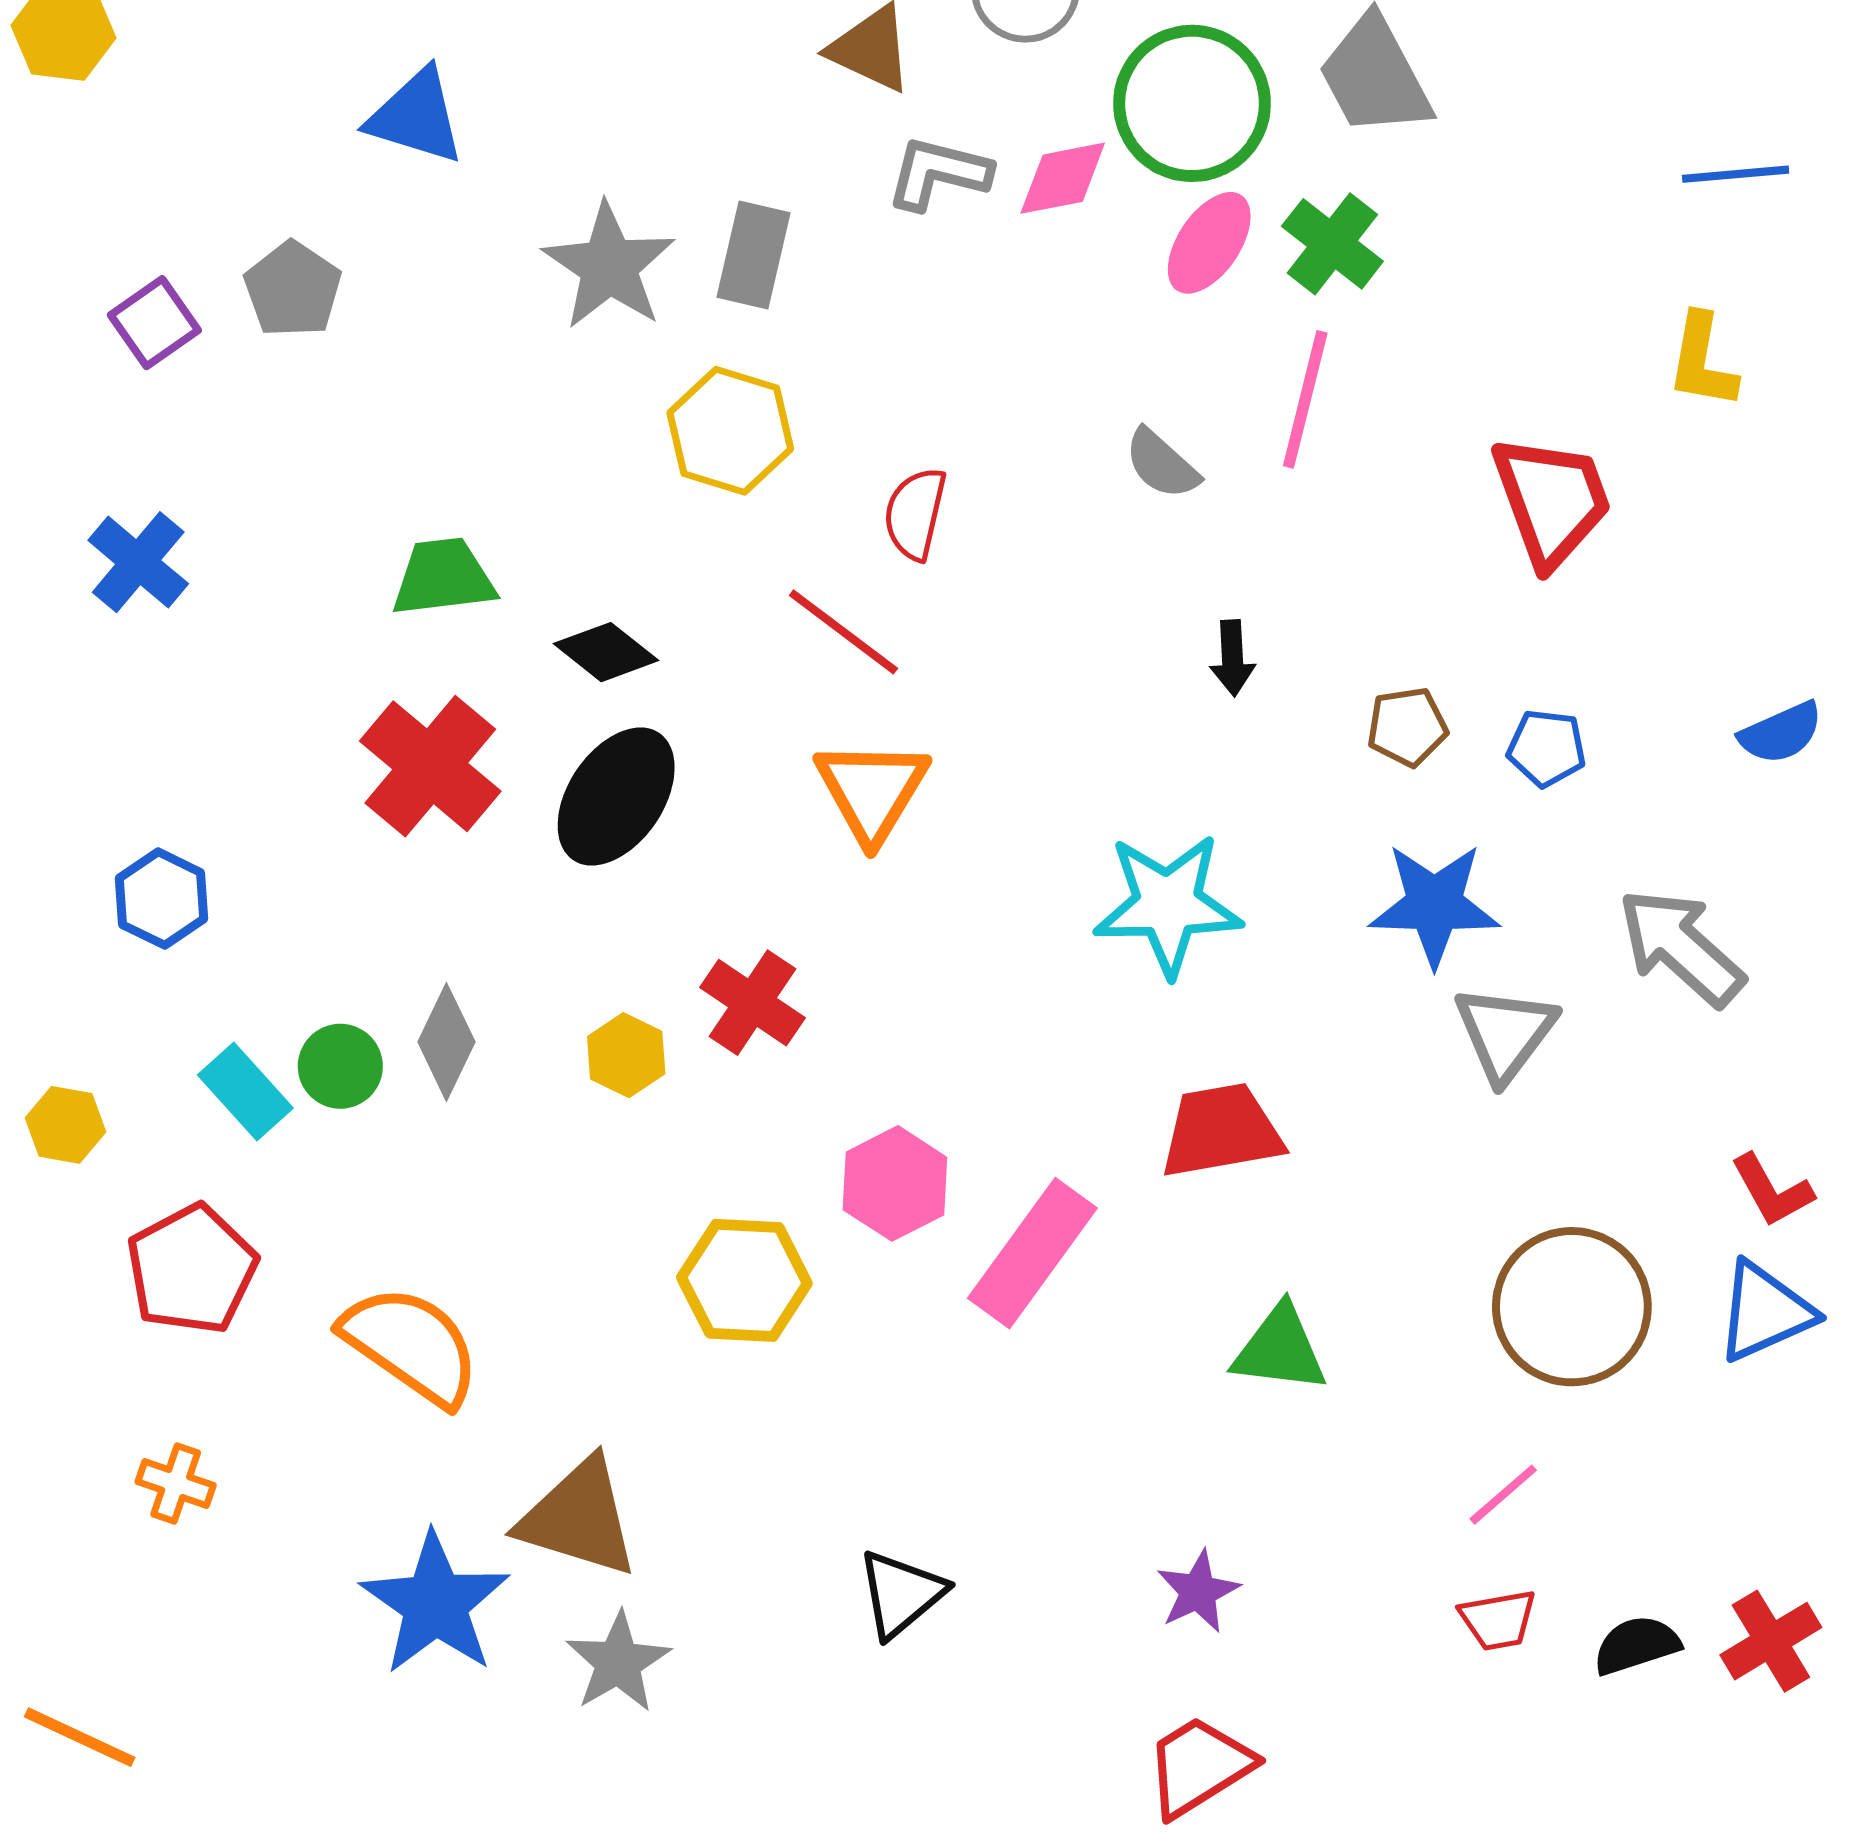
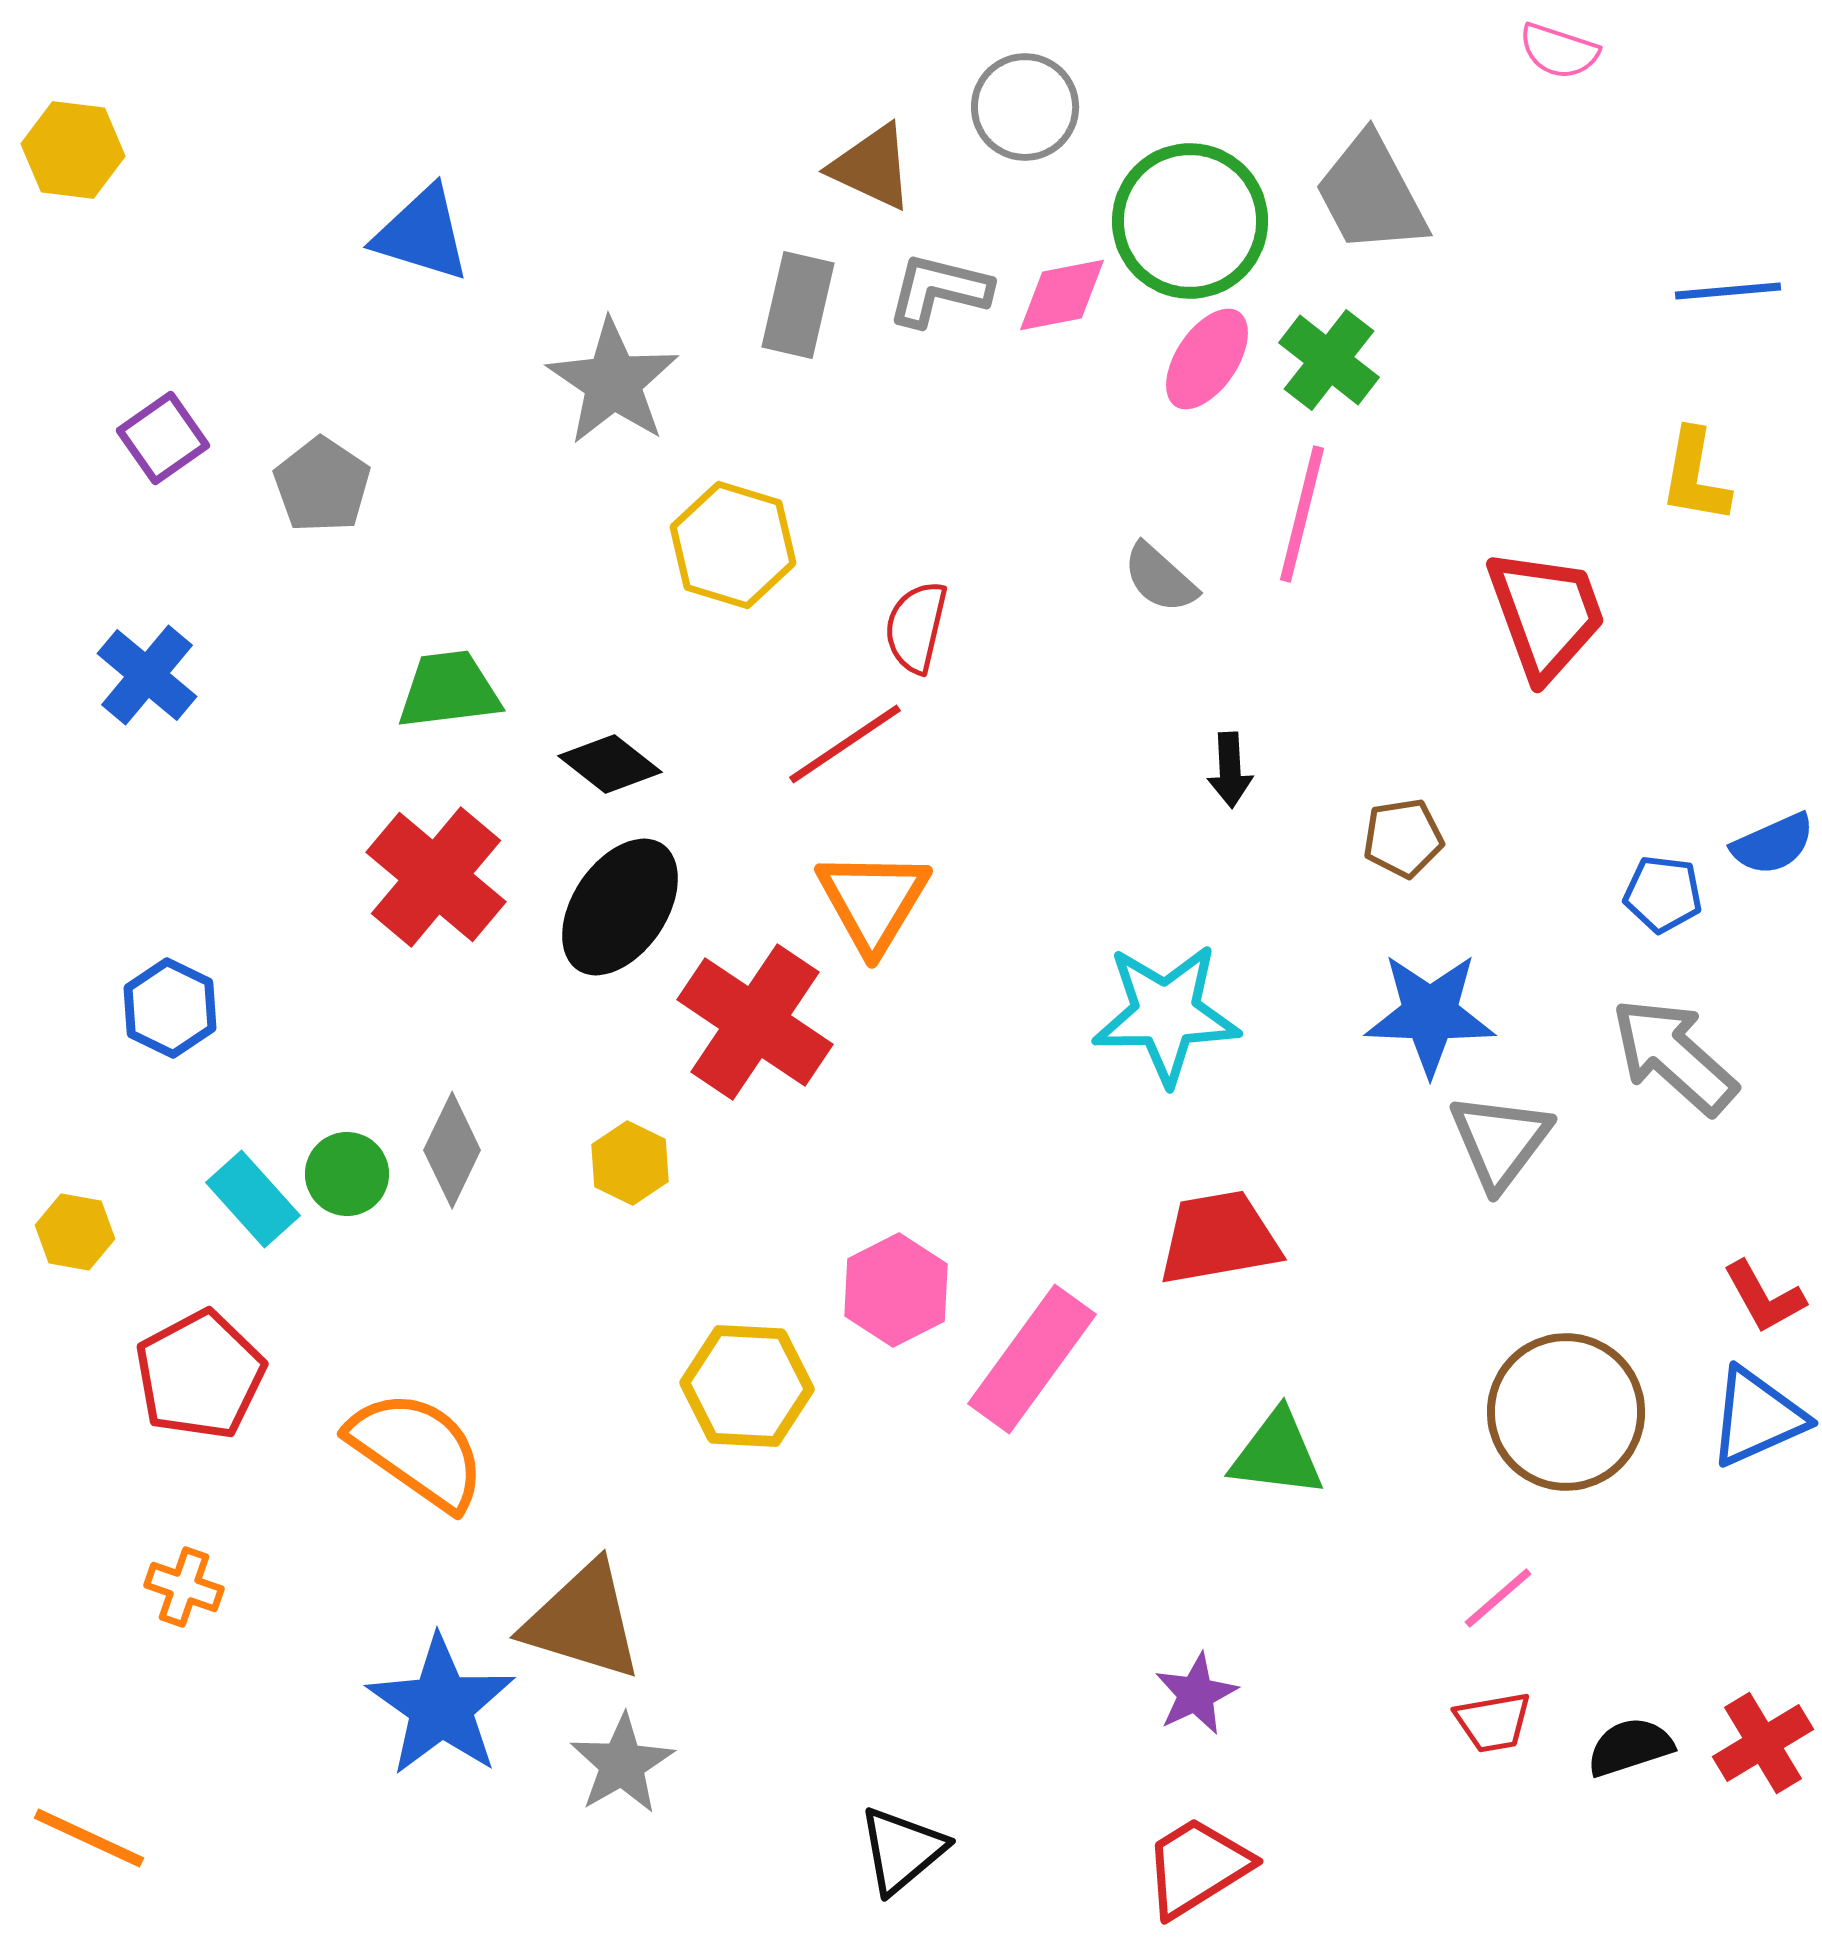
gray rectangle: (754, 255) -> (798, 305), moved
gray pentagon: (293, 289) -> (322, 485), moved
red line: (843, 632) -> (845, 744), turned -71
blue pentagon: (1547, 748) -> (1663, 894), moved
red cross: (753, 1003) -> (755, 1022), moved, size x1.5
black triangle: (901, 1594) -> (902, 1850), moved

